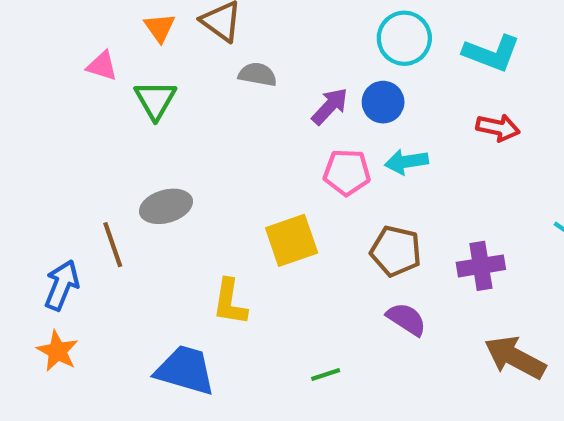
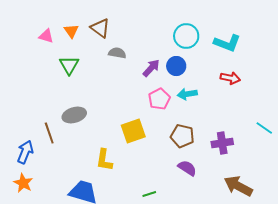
pink triangle: (102, 66) -> (46, 36), moved
pink pentagon: (347, 172) -> (159, 99), turned -30

